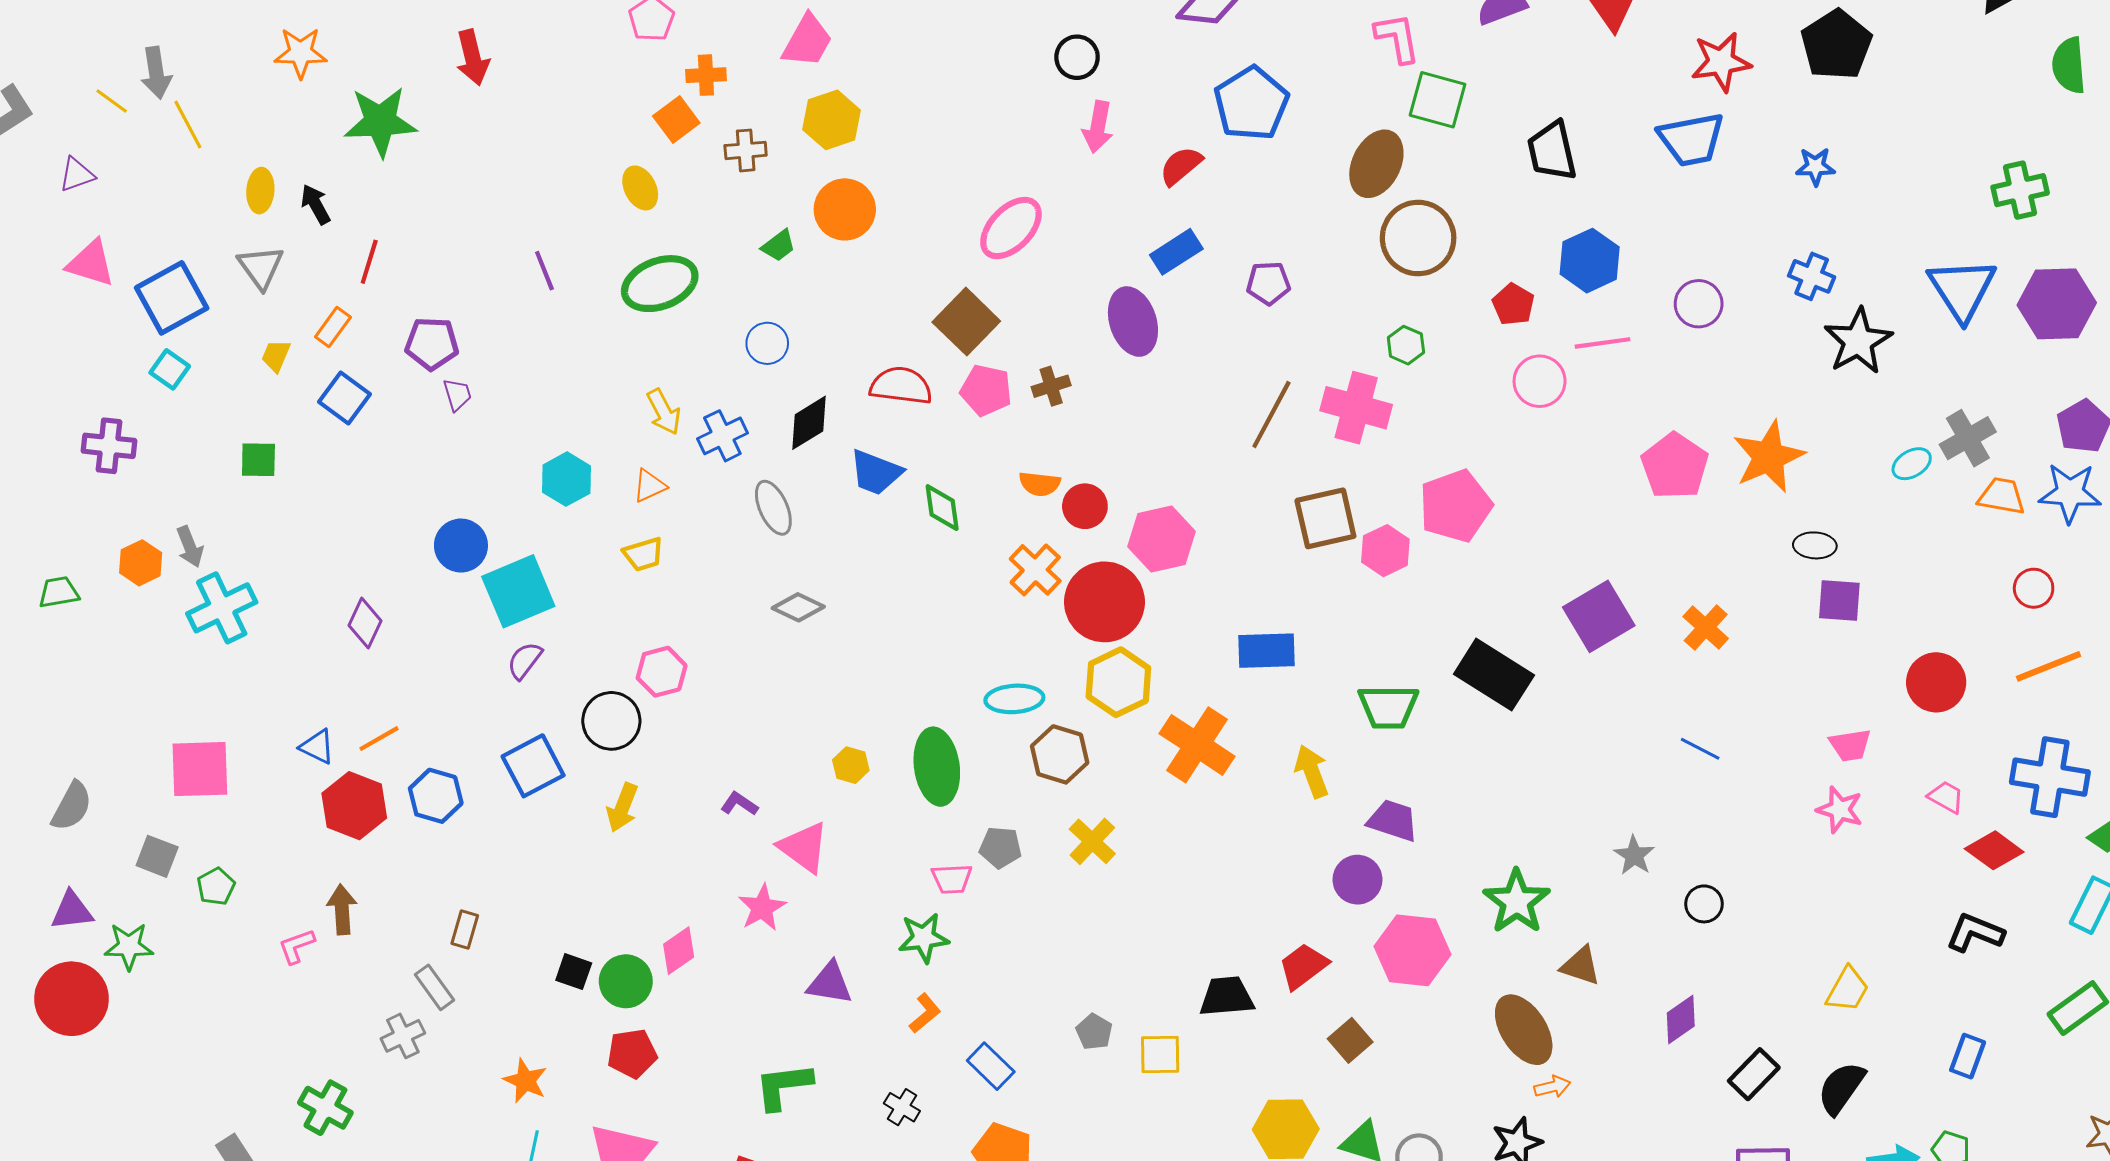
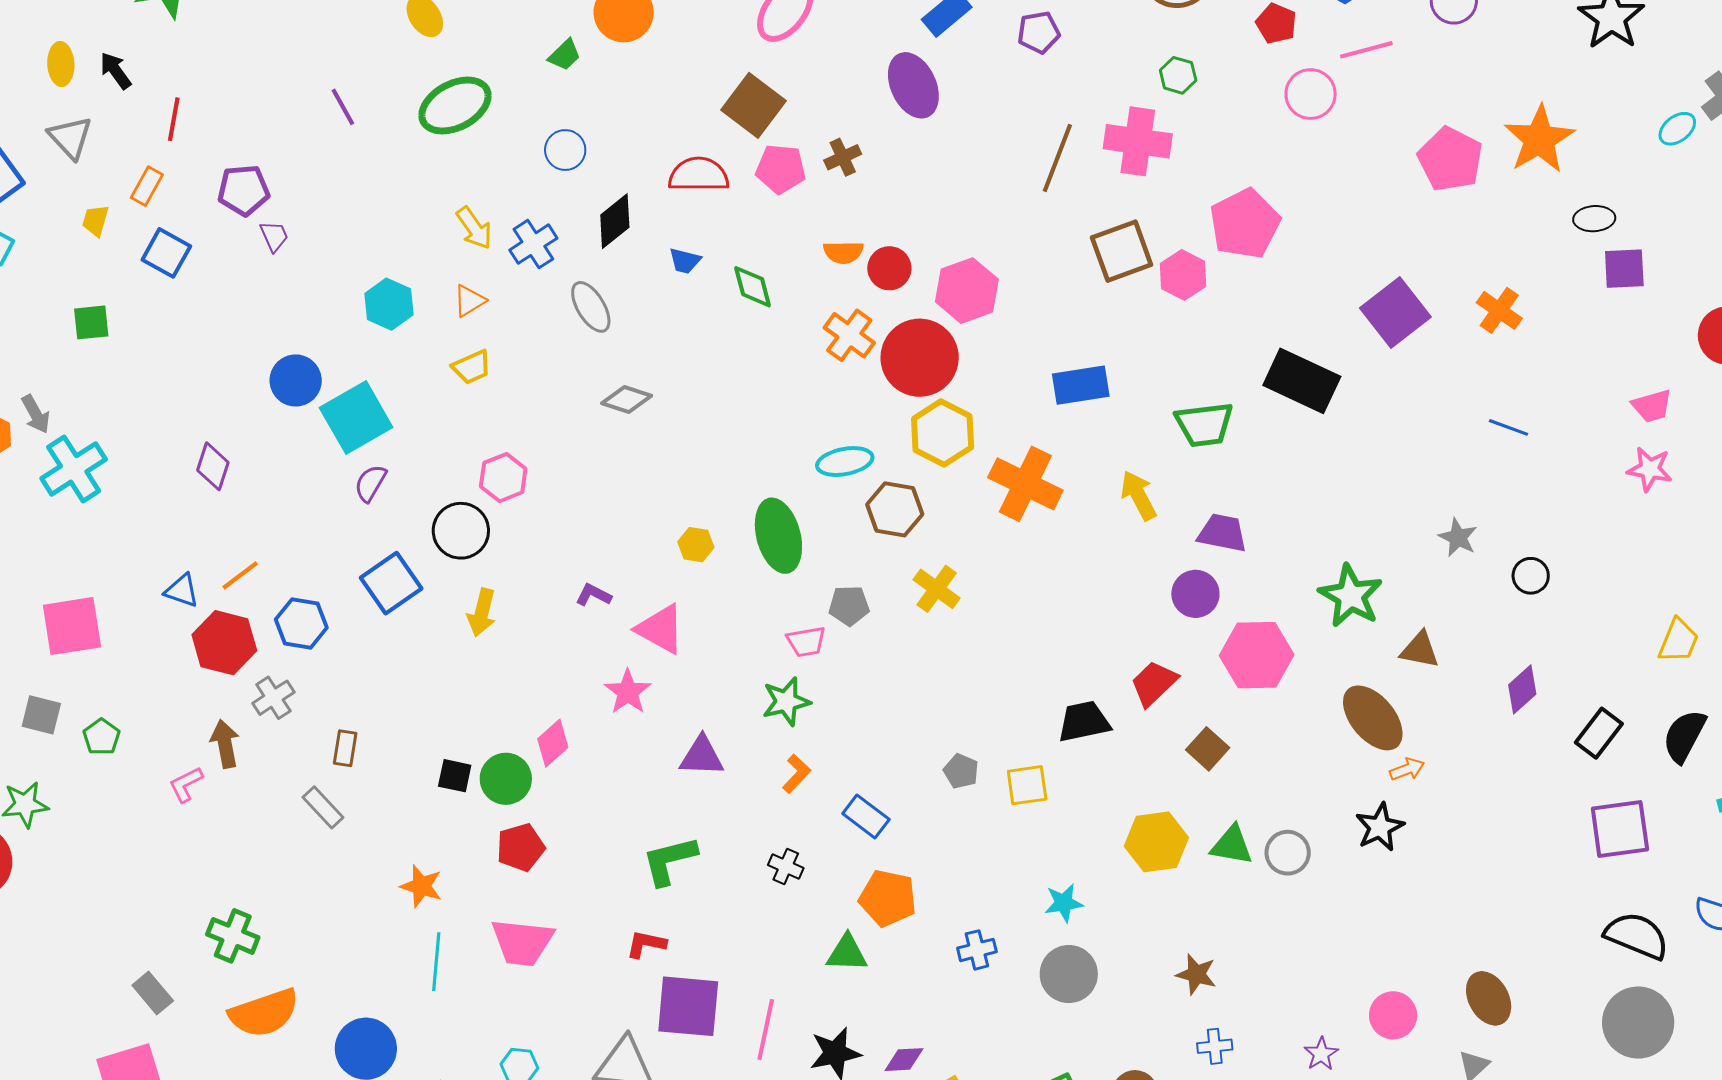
blue trapezoid: (876, 472) -> (685, 261), size x0.6
gray cross: (403, 1036) -> (273, 698), moved

